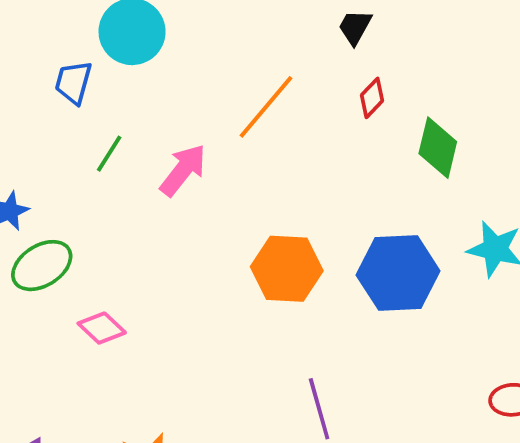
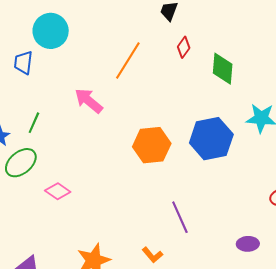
green line: (109, 154) -> (34, 123), moved
pink arrow: (183, 170) -> (89, 101), turned -80

